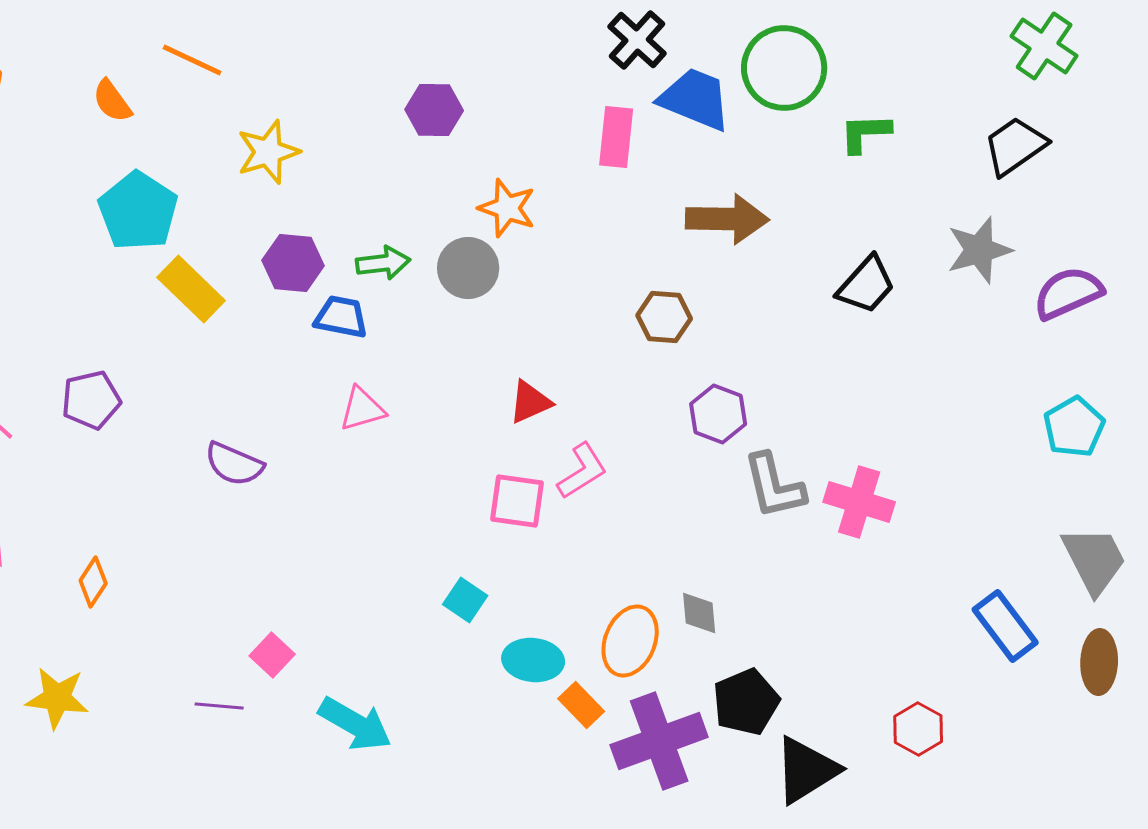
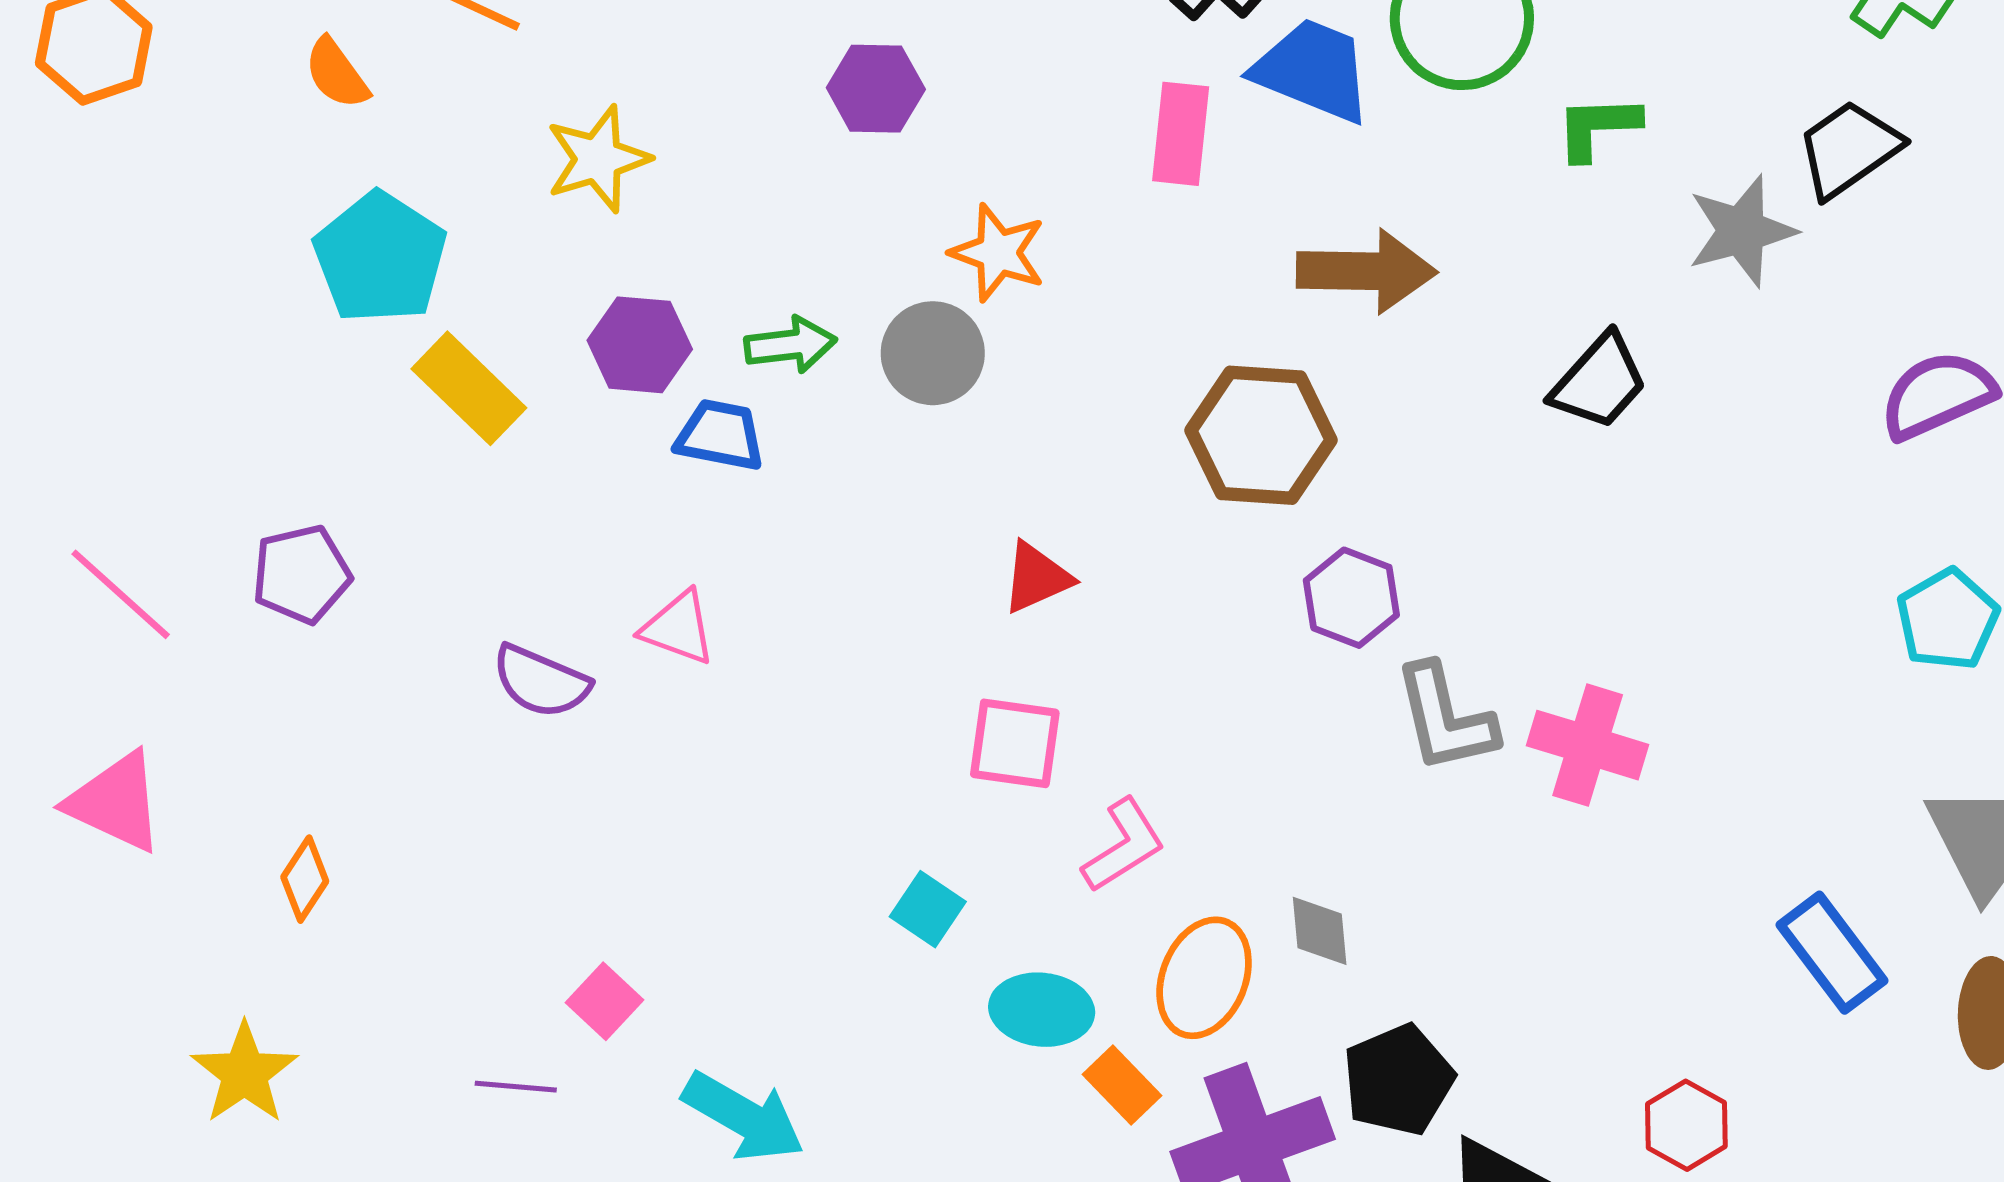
gray star: (979, 250) -> (1742, 231), moved
brown hexagon: (664, 317) -> (1261, 435), size x1.6
pink triangle: (362, 409) -> (678, 628), moved, turned 36
pink L-shape: (582, 471) -> (1124, 846), moved
yellow star: (57, 698) -> (244, 1073), turned 30

